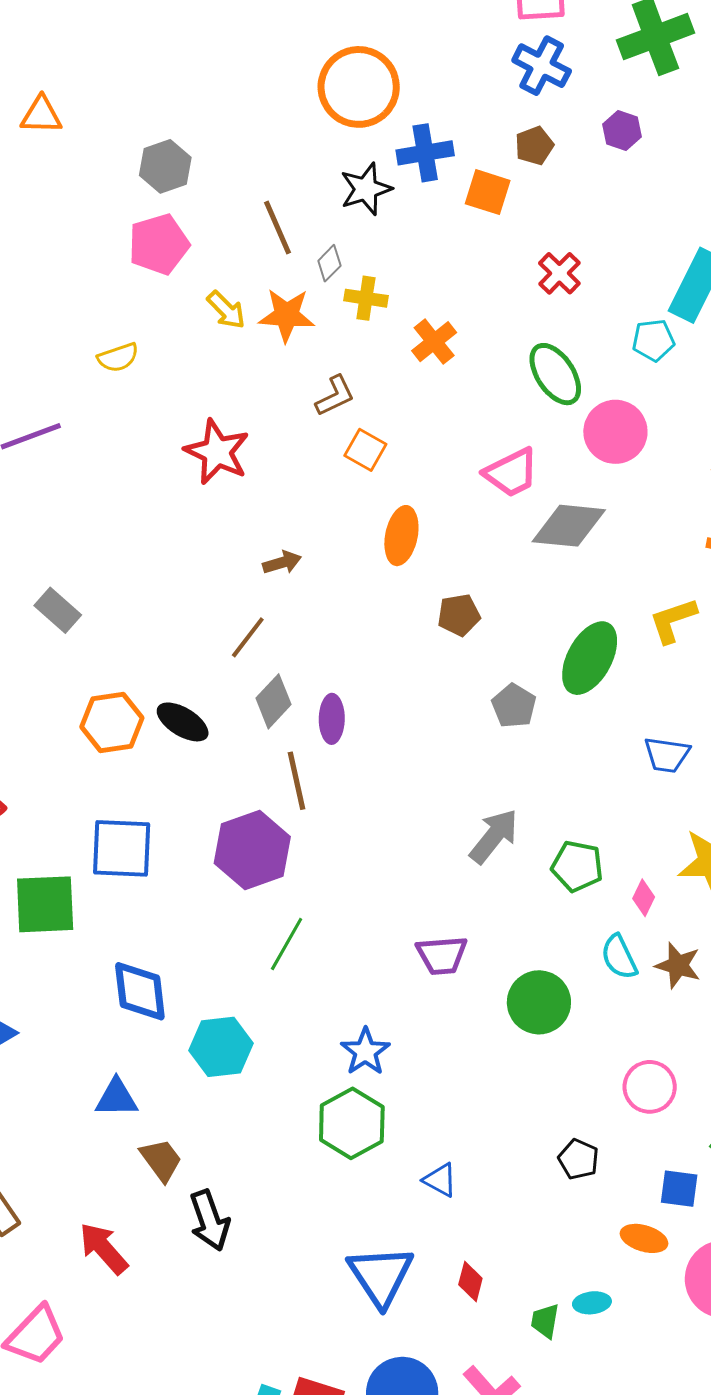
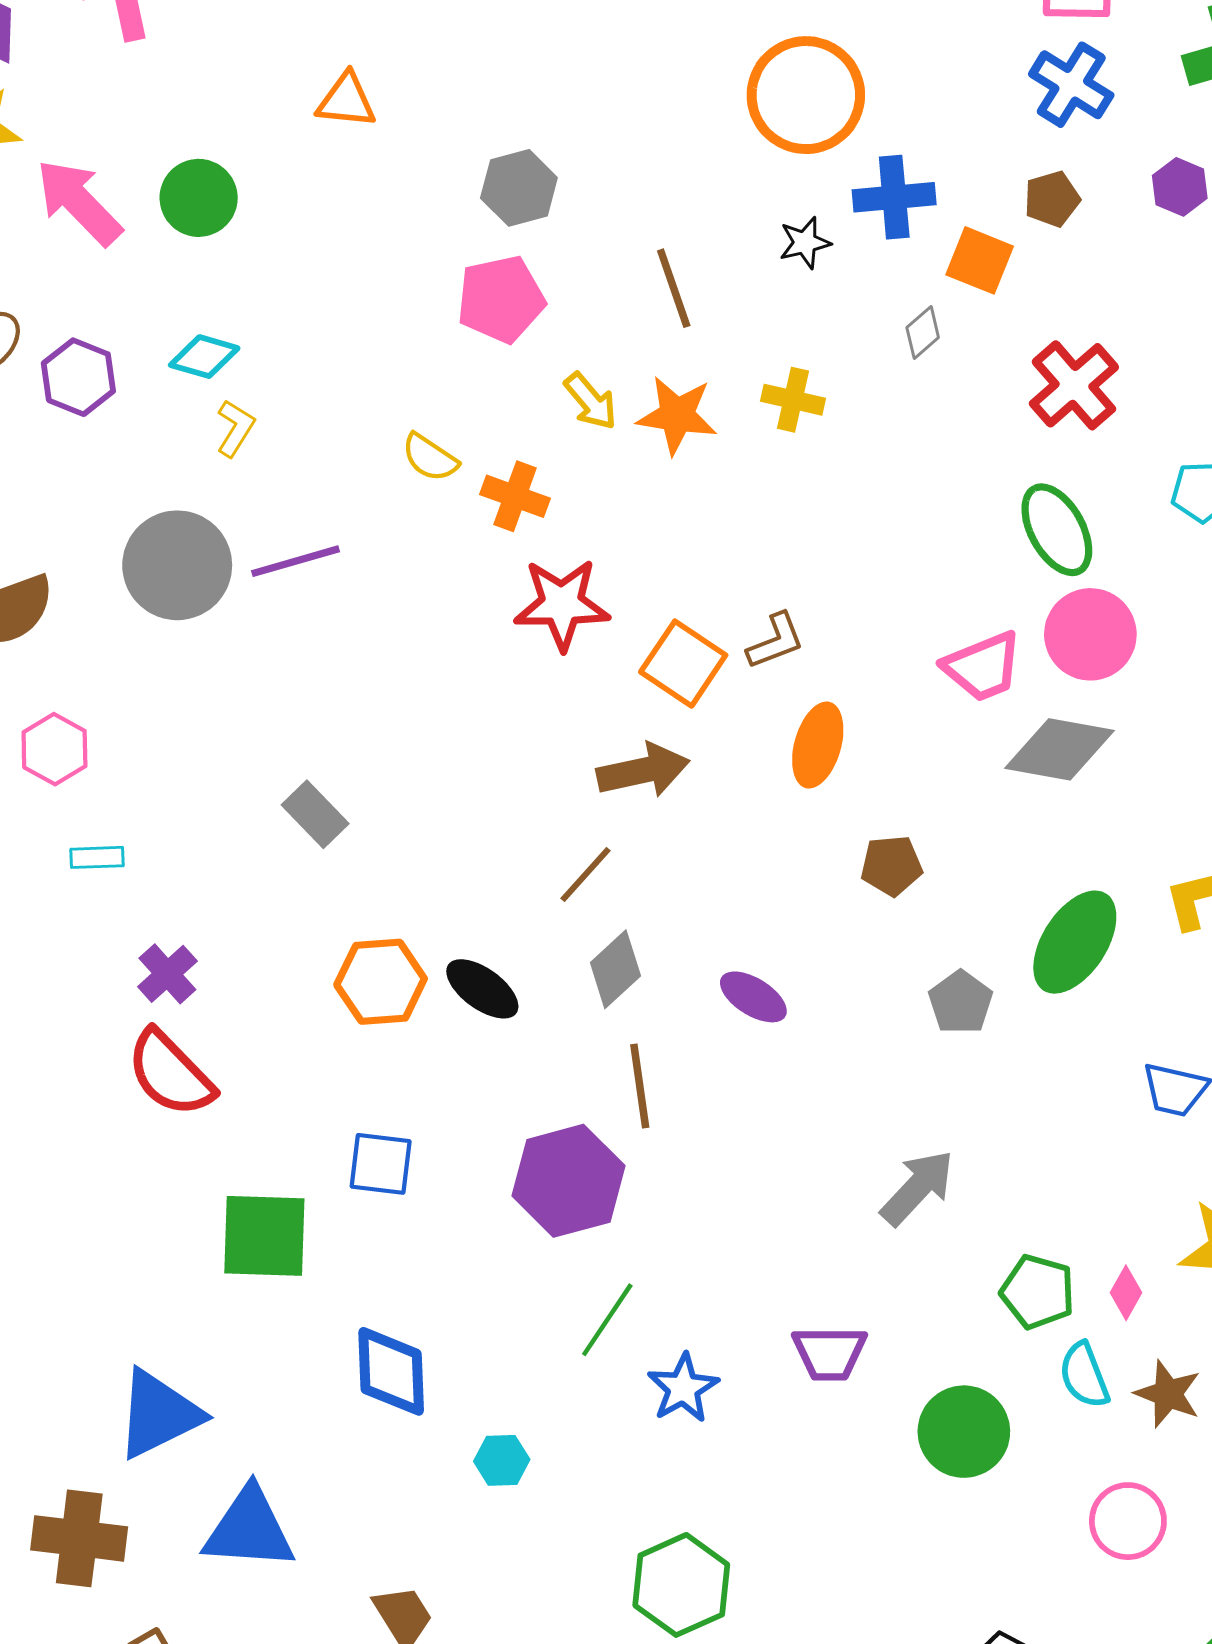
black star: (366, 189) -> (805, 243), size x0.7
gray diamond: (329, 263) -> (923, 333), moved
red cross: (559, 273) -> (1074, 385), size x1.4
orange cross: (434, 342) -> (515, 496), moved, turned -36
yellow semicircle: (118, 357) -> (430, 458), turned 48
brown L-shape: (335, 396) -> (776, 641), moved
pink circle: (615, 432) -> (1090, 634), moved
orange square: (365, 450) -> (683, 664), moved, size x1.4
red star: (217, 452) -> (562, 604), turned -30
brown arrow: (282, 562) -> (643, 771), size x1.6
purple ellipse: (332, 719) -> (753, 997), moved, turned -63
blue square: (122, 848) -> (381, 1164), size x0.7
green pentagon: (577, 866) -> (1038, 1292), moved
cyan hexagon: (221, 1047) -> (502, 1460), size x0.6
blue star: (365, 1052) -> (683, 1388), moved
pink circle: (650, 1087) -> (1128, 1521), moved
blue triangle: (116, 1098) -> (249, 1529), moved, size x1.5

